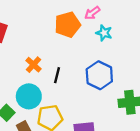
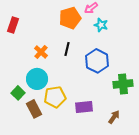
black line: (57, 75) -> (67, 49), moved

